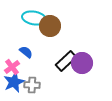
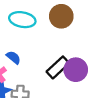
brown circle: (50, 26) -> (61, 16), moved

